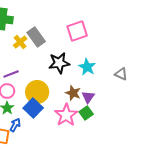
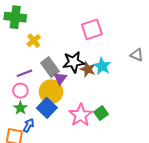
gray rectangle: (36, 37) -> (50, 67), moved
gray triangle: (121, 74) -> (137, 55), moved
brown star: (73, 93) -> (88, 69), moved
purple triangle: (88, 97) -> (60, 78), moved

